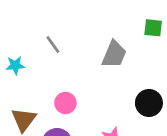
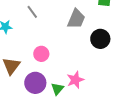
black circle: (149, 103) -> (100, 39), moved

